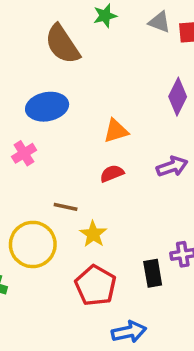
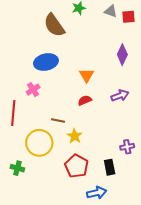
orange triangle: (116, 131) -> (87, 75), turned -42
black rectangle: (153, 273) -> (110, 167), moved

